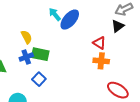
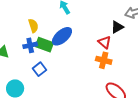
blue ellipse: (70, 20) -> (62, 36), moved
black triangle: (118, 26) -> (117, 27), moved

